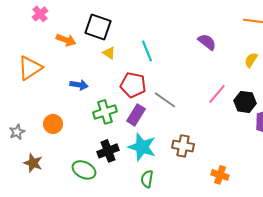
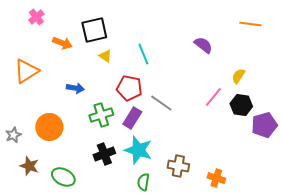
black square: (98, 27) -> (94, 30), turned -32
yellow semicircle: (251, 60) -> (238, 76), moved
orange circle: (53, 124) -> (49, 127), size x1.4
brown cross: (183, 146) -> (178, 166), moved
green ellipse: (84, 170) -> (63, 177), moved

